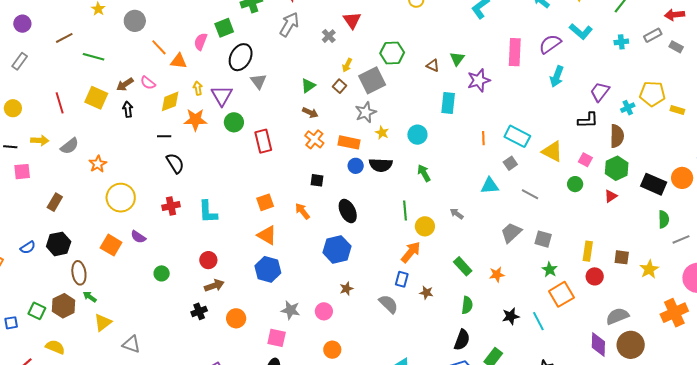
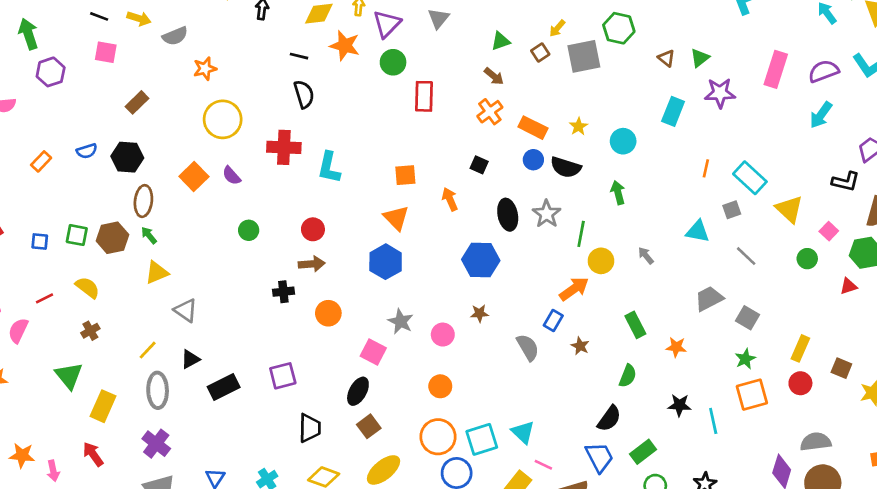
gray star: (366, 112) -> (547, 214), moved, turned -30
red cross: (171, 206) -> (284, 147), size x1.4
green square: (37, 311) -> (77, 235), turned -30

